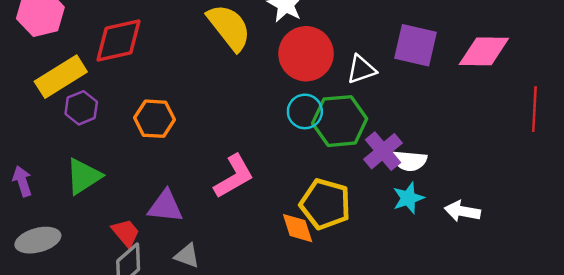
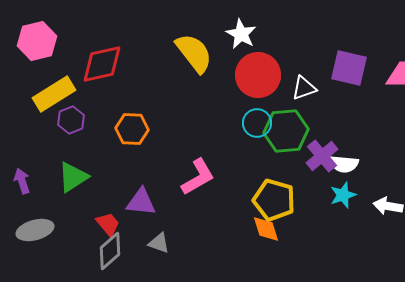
orange diamond: (298, 228) -> (266, 229), moved

